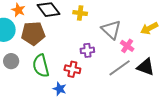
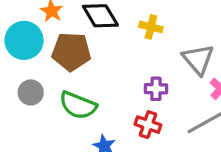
green semicircle: (41, 66) -> (78, 105), turned -60
red cross: (72, 69) -> (148, 125), moved

